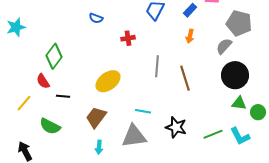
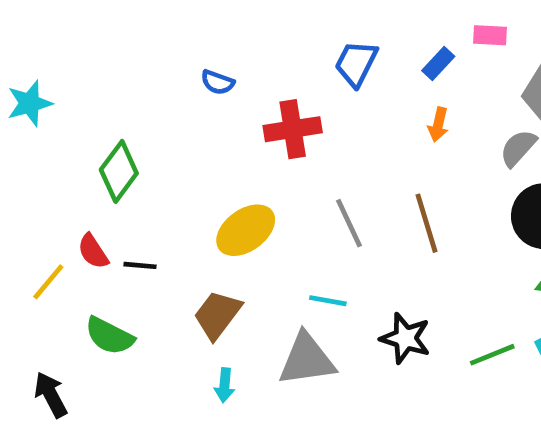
red cross: (128, 38) -> (293, 129), size x1.6
gray line: (157, 66) -> (349, 223), moved, turned -30
red semicircle: (43, 81) -> (93, 251), moved

